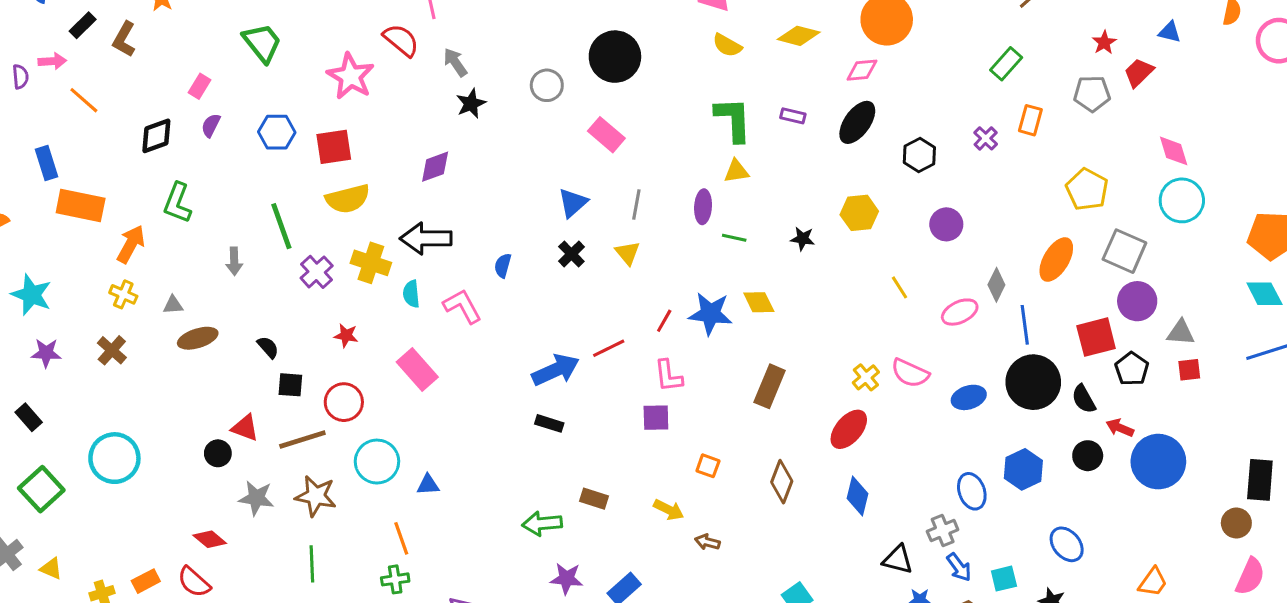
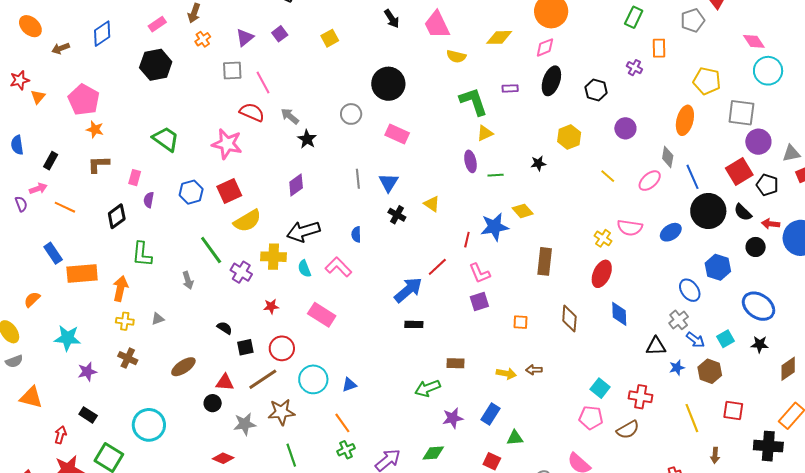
brown L-shape: (124, 39) -> (99, 164), moved, turned 75
gray line: (636, 205) -> (358, 179), moved
orange ellipse: (1056, 260) -> (685, 120), moved
brown ellipse: (198, 338) -> (183, 367), moved
yellow arrow: (669, 510) -> (506, 374), moved
blue ellipse: (1067, 544) -> (758, 306), size x1.4

